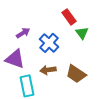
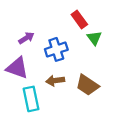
blue cross: (49, 43) -> (56, 49), turned 30

